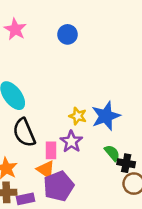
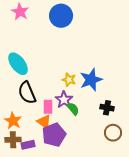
blue circle: (68, 34) -> (61, 16), size x1.5
green semicircle: (112, 153) -> (73, 109), moved
black cross: (126, 163) -> (107, 108), moved

